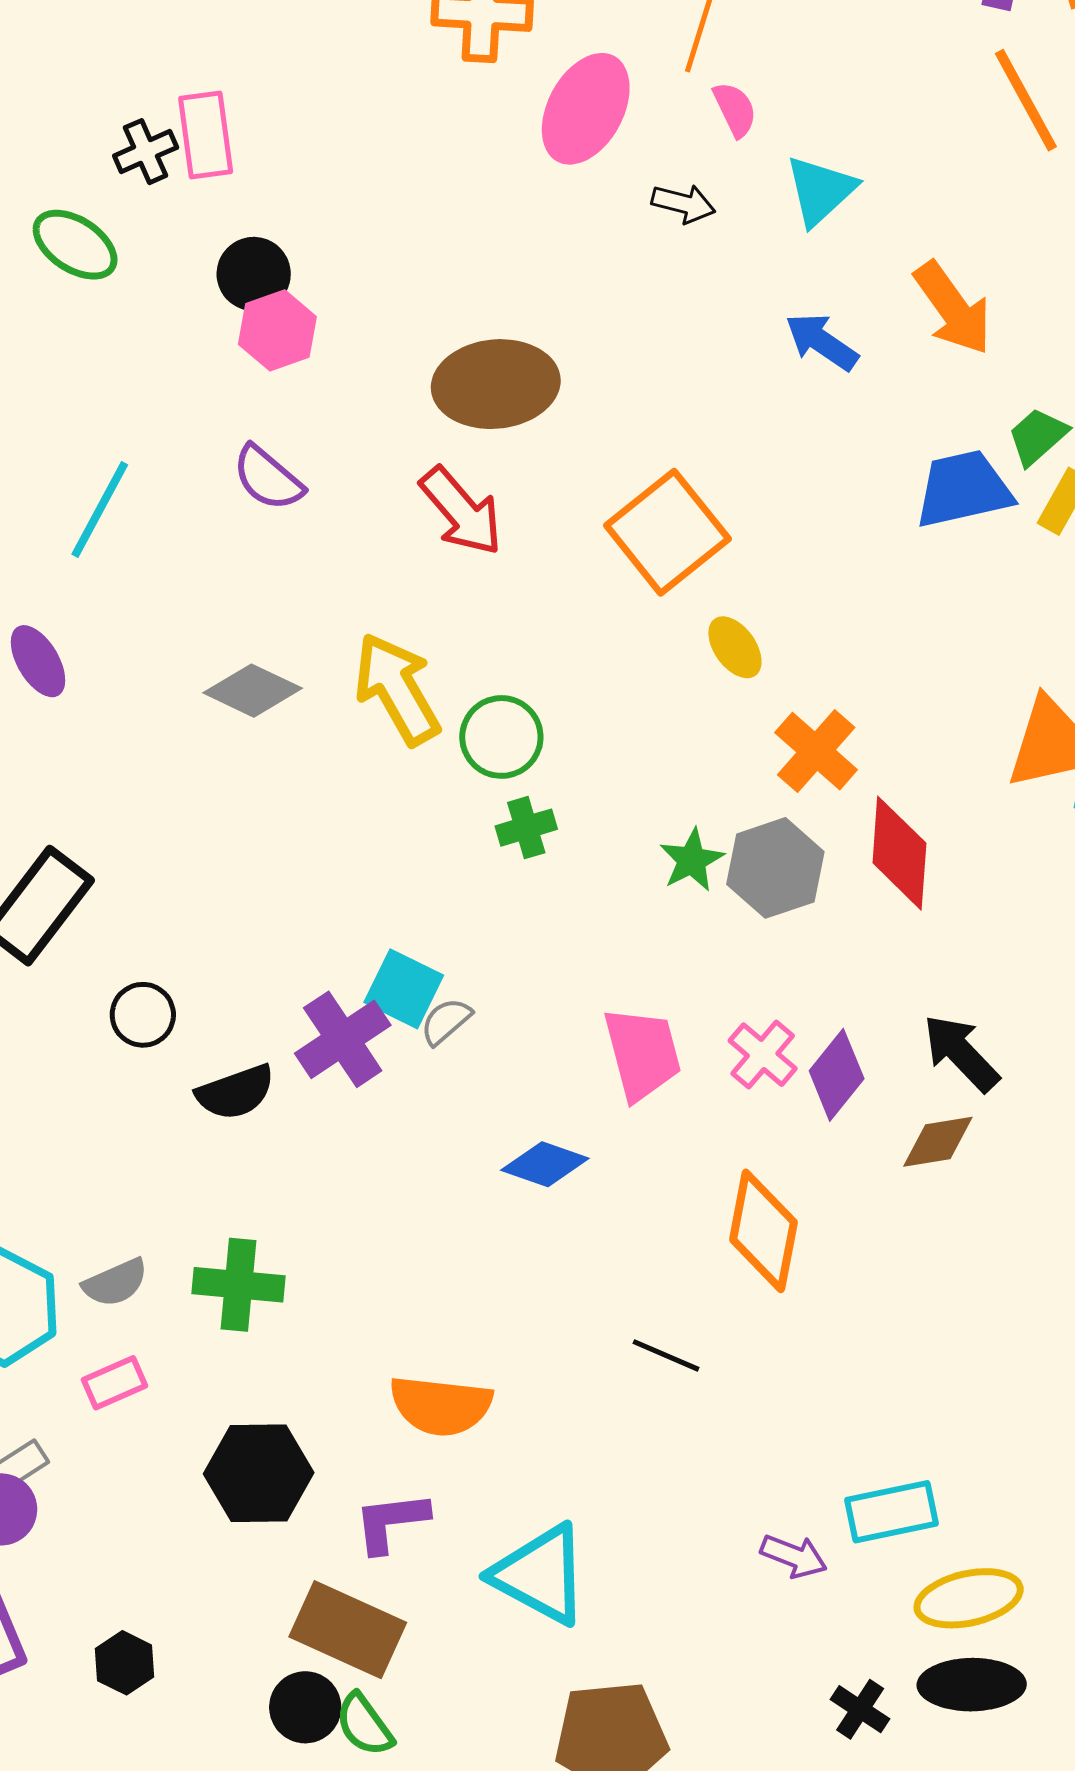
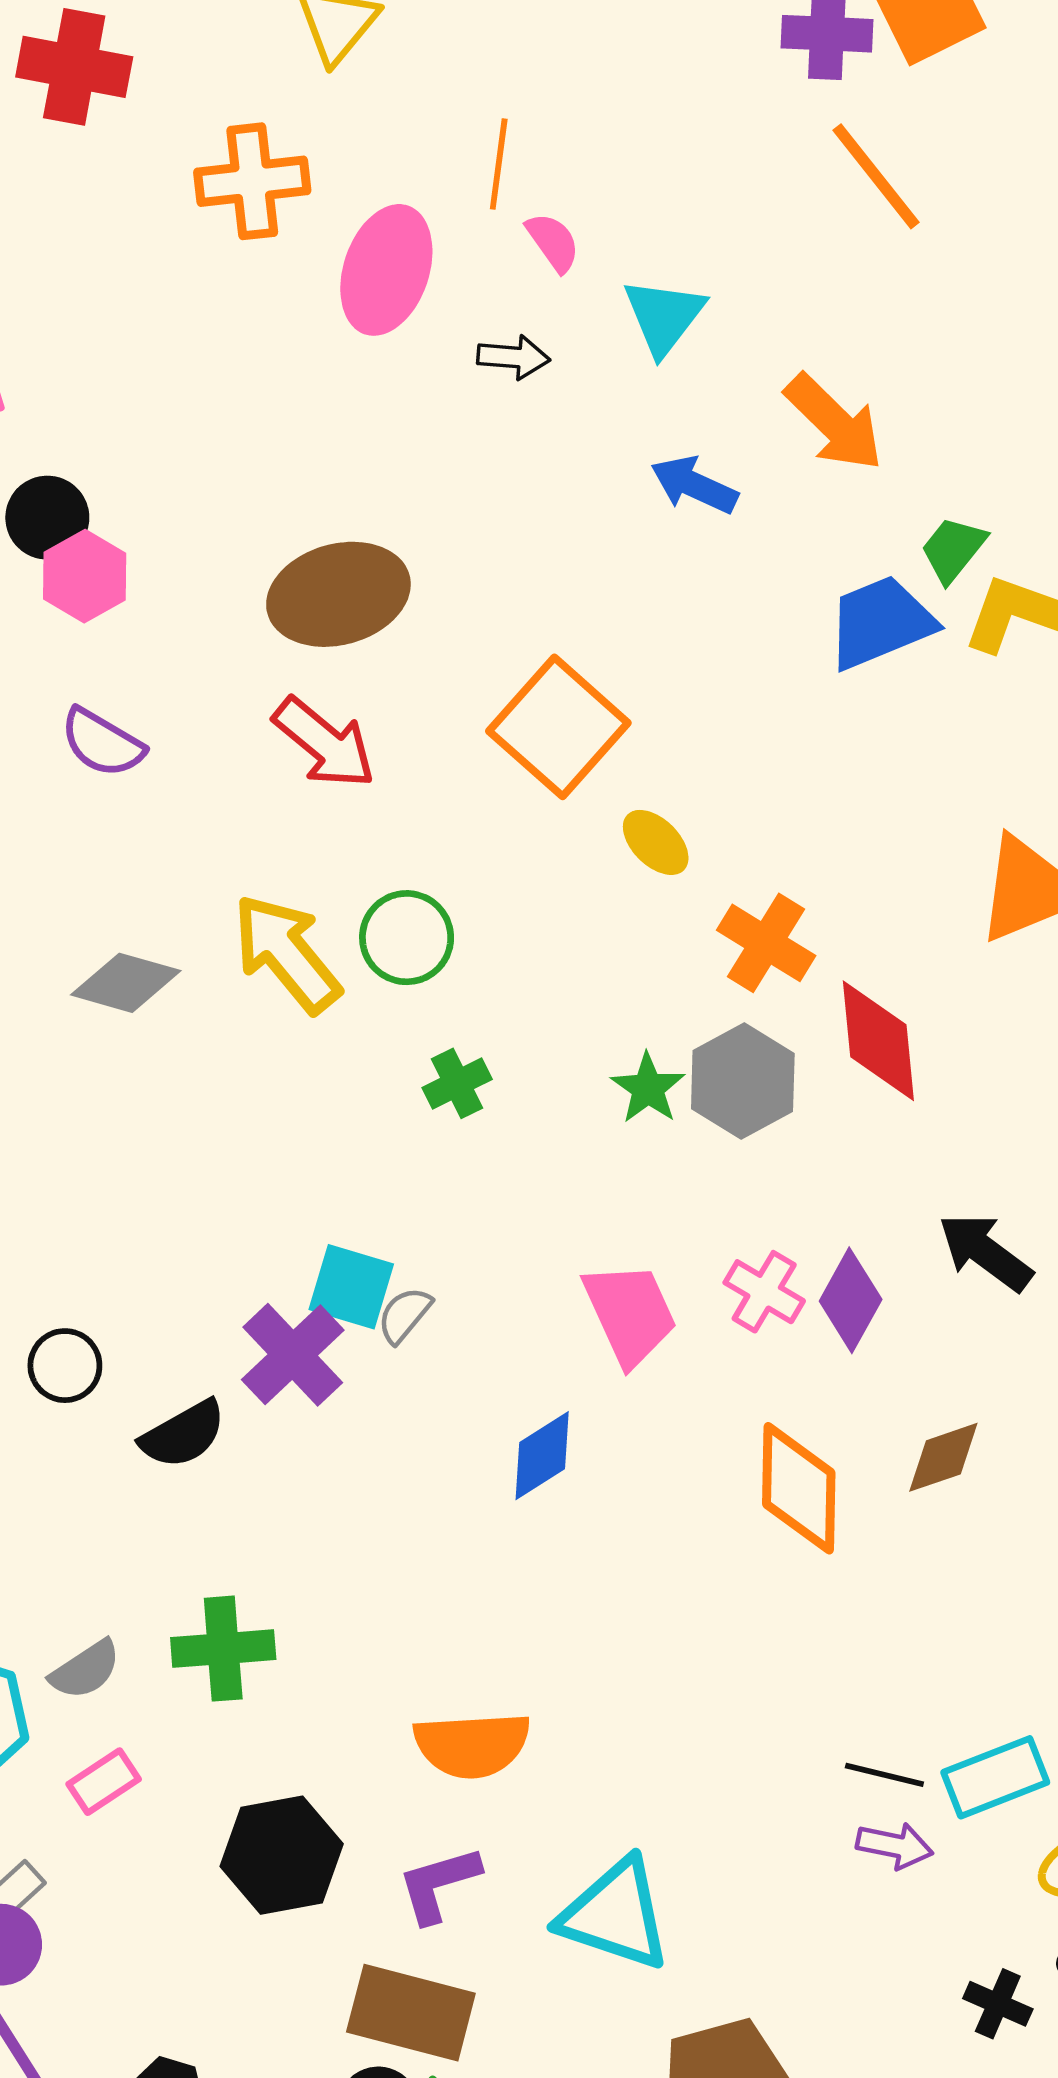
green circle: (501, 737) -> (407, 938), moved
brown diamond: (938, 1142) -> (943, 1457), moved
blue diamond: (545, 1164) -> (542, 1456), turned -42
black line: (666, 1355) -> (884, 1775), moved

